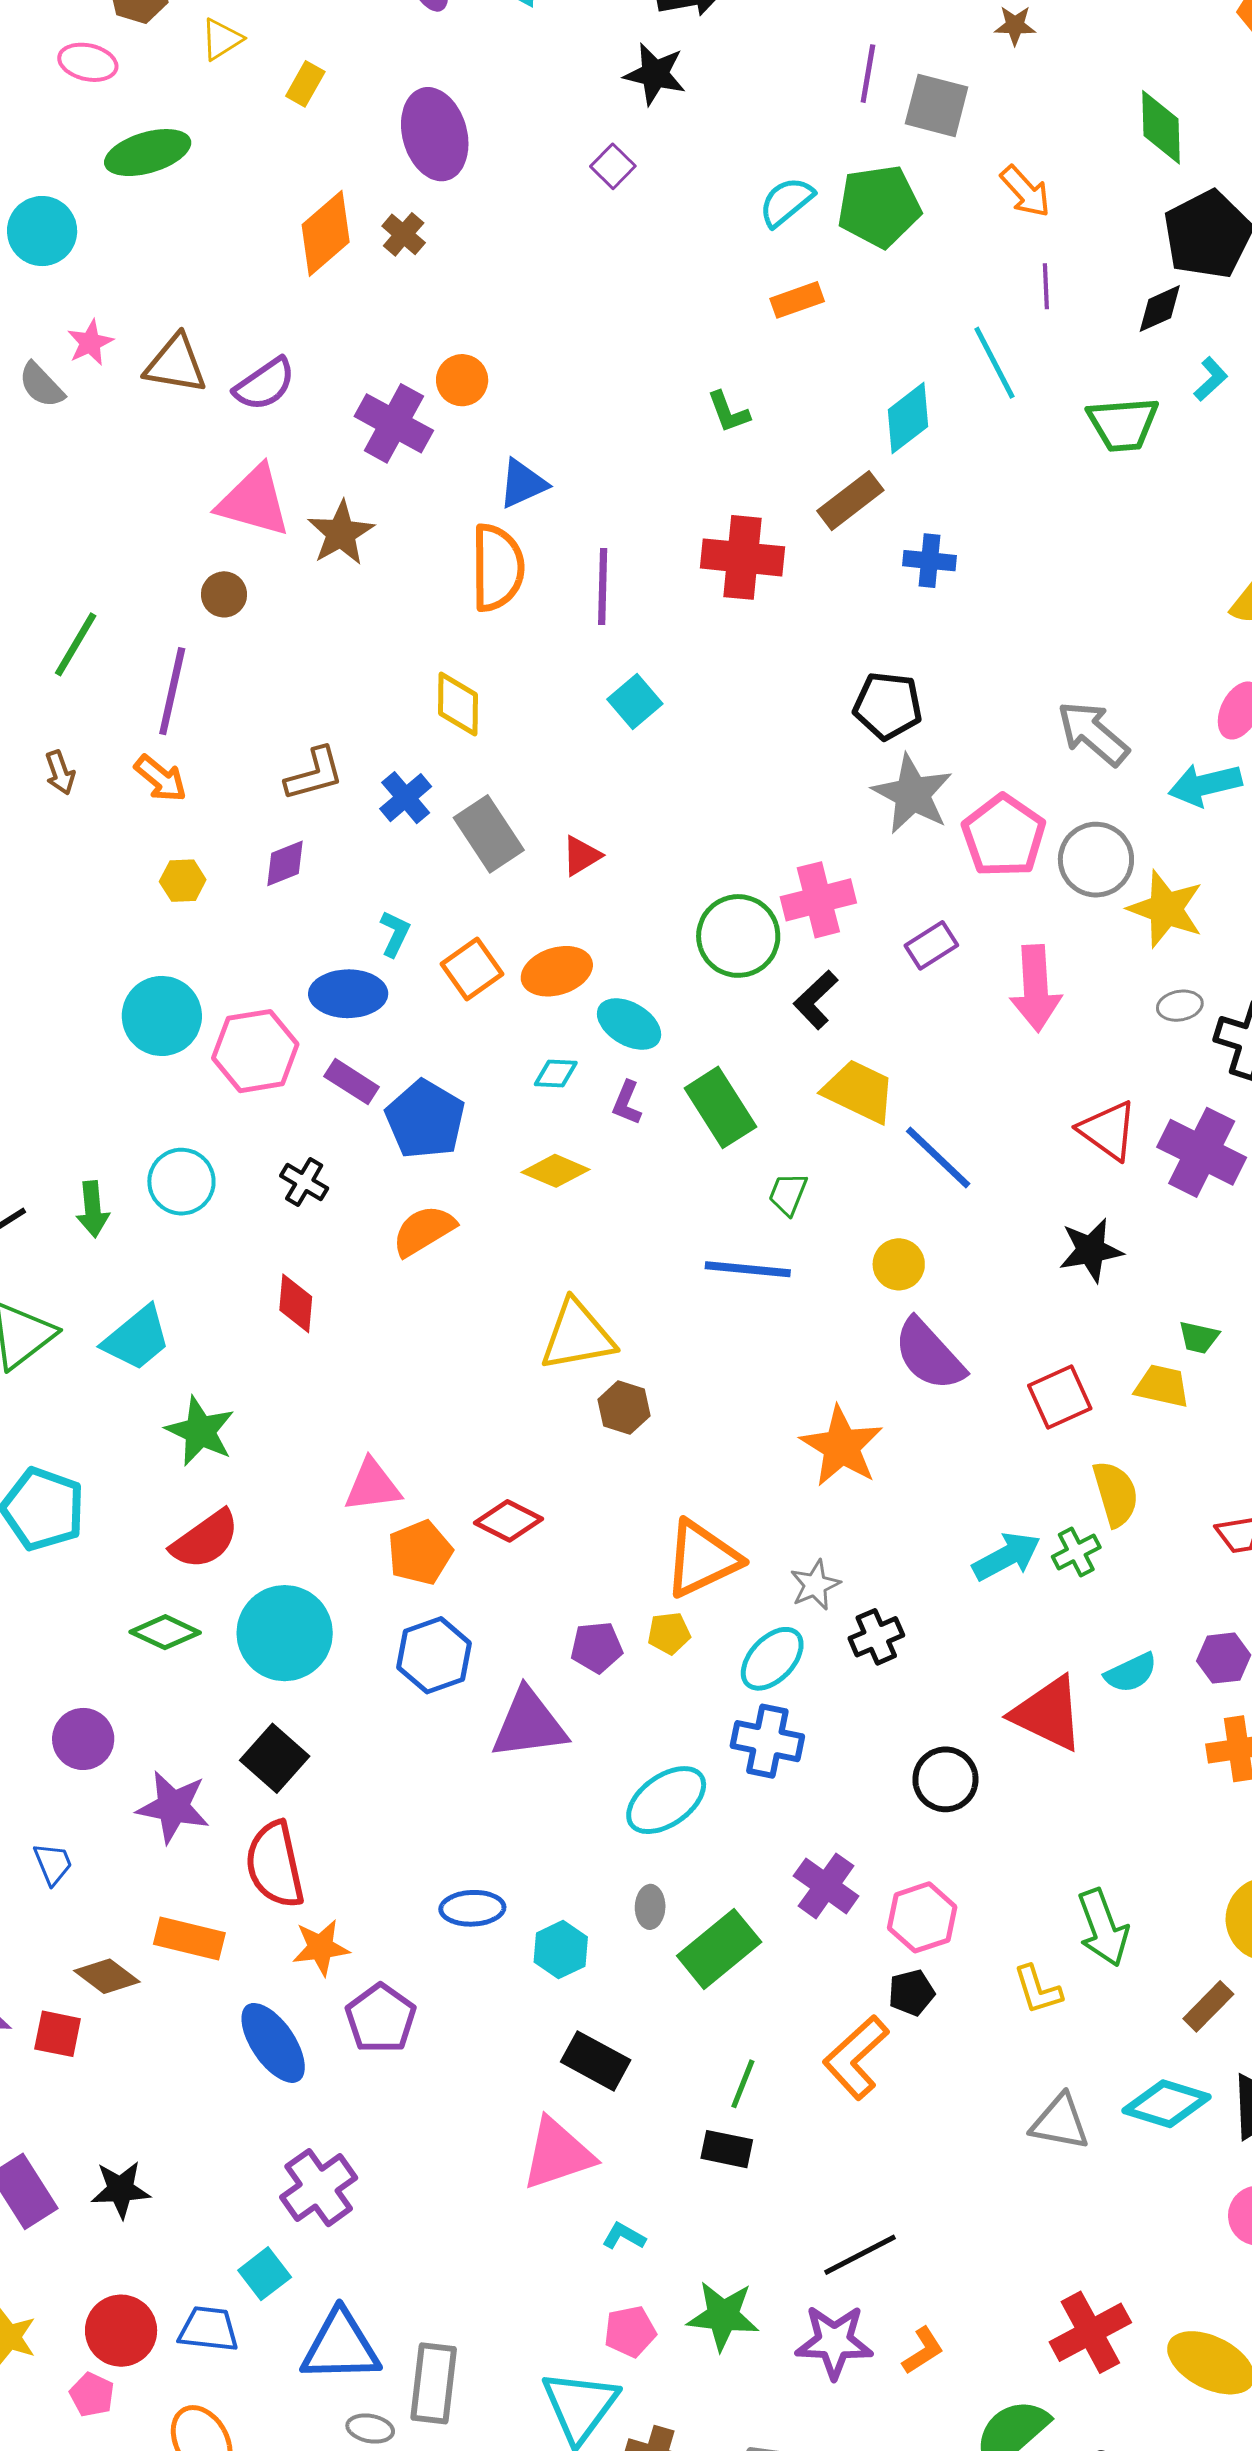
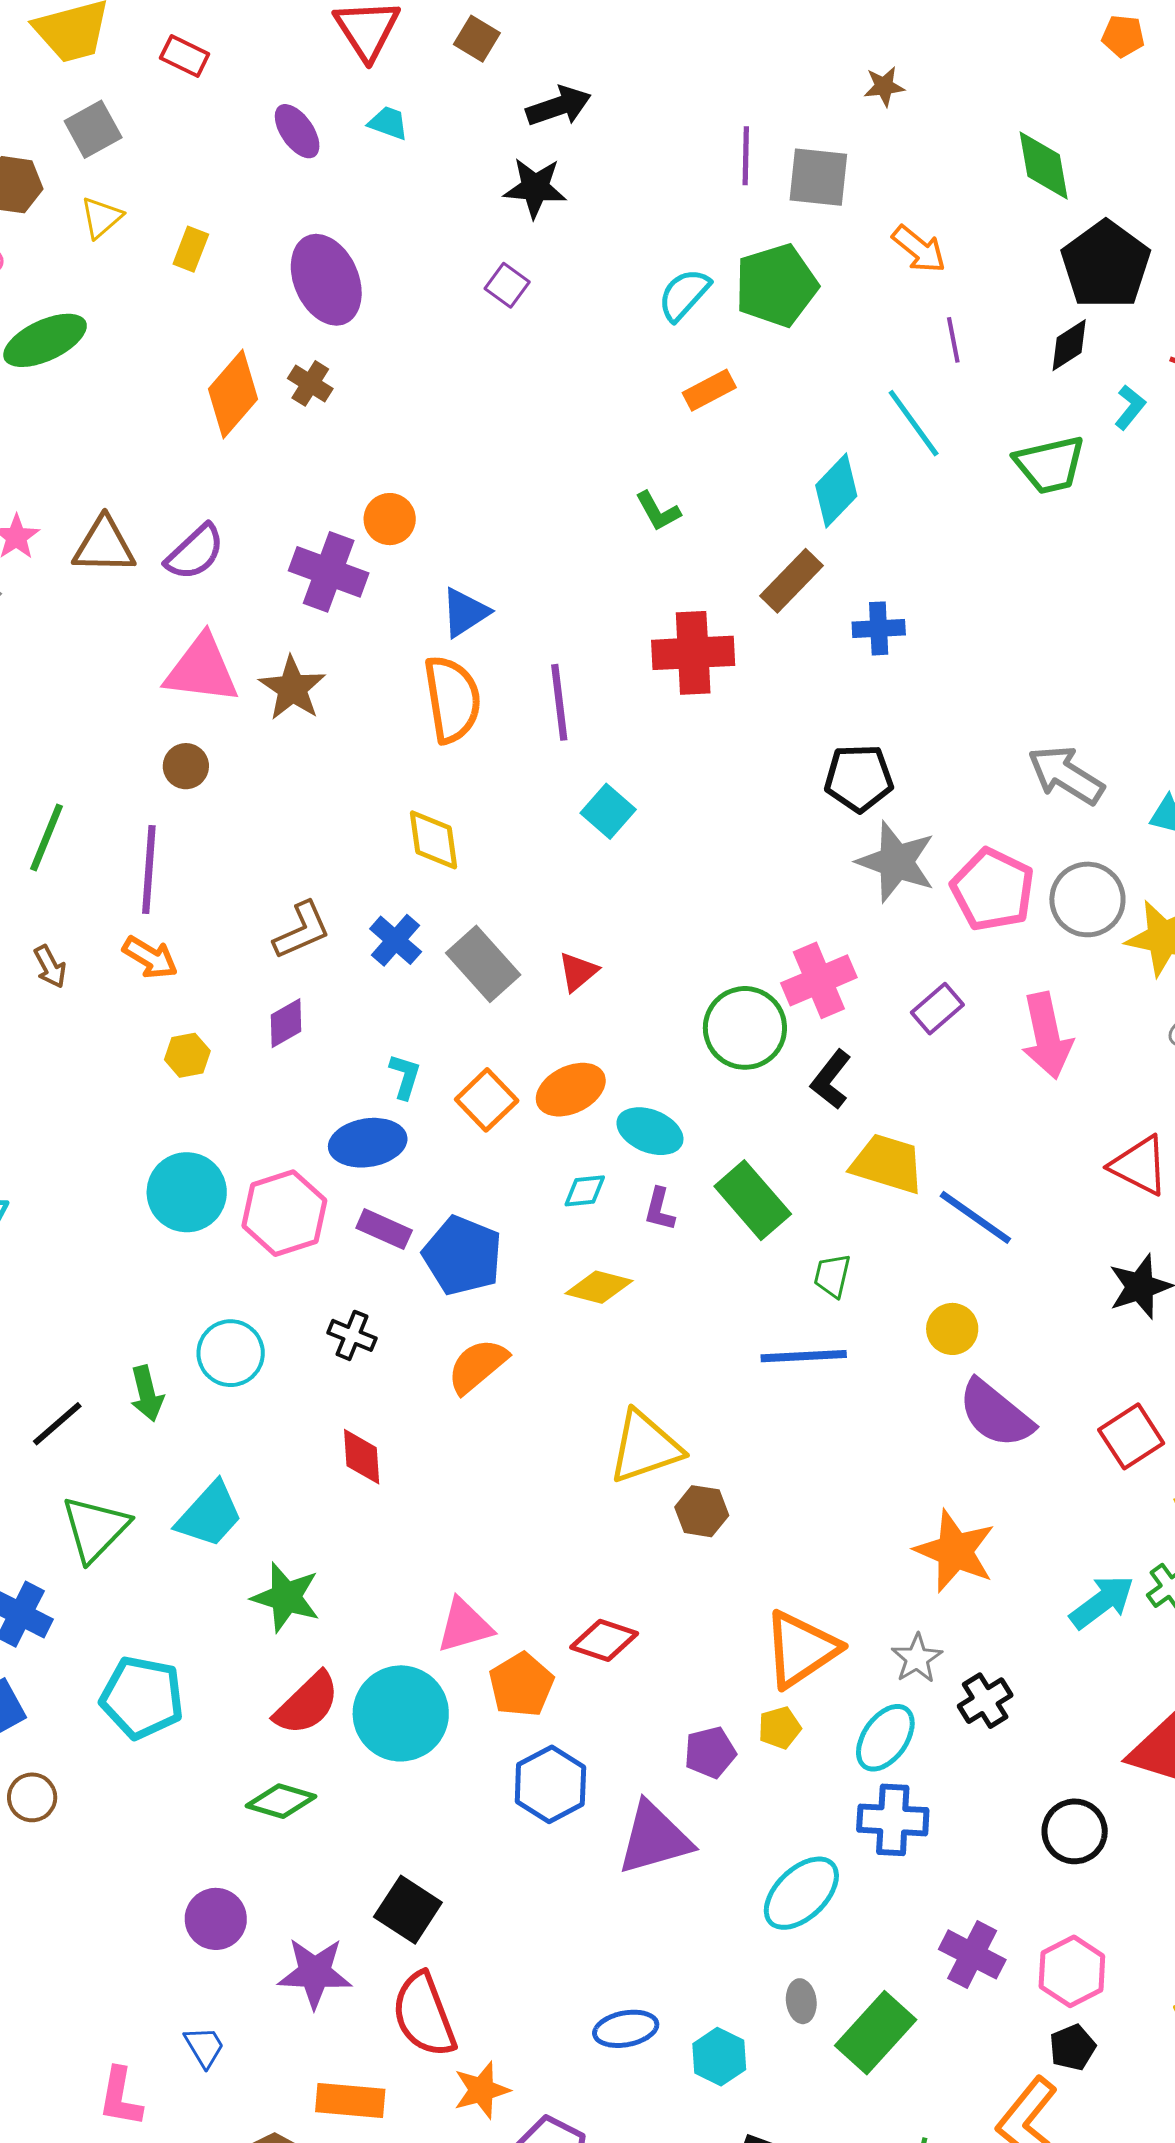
orange star: (842, 1446) -> (955, 1551), moved
cyan circle: (285, 1633) -> (401, 1713), moved

